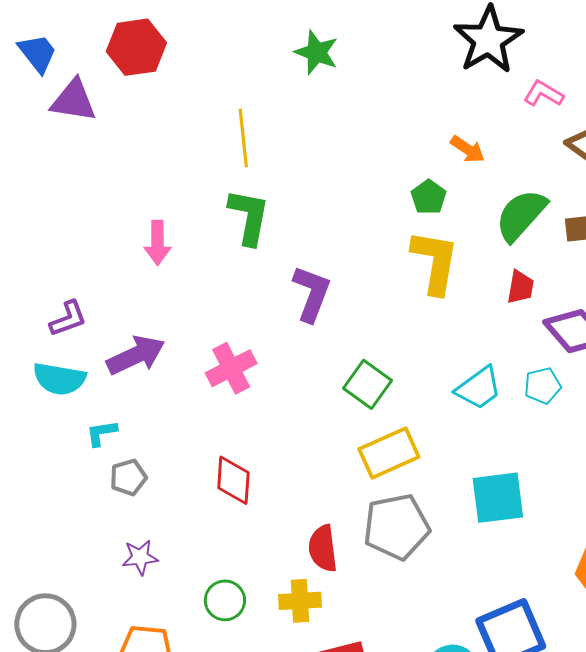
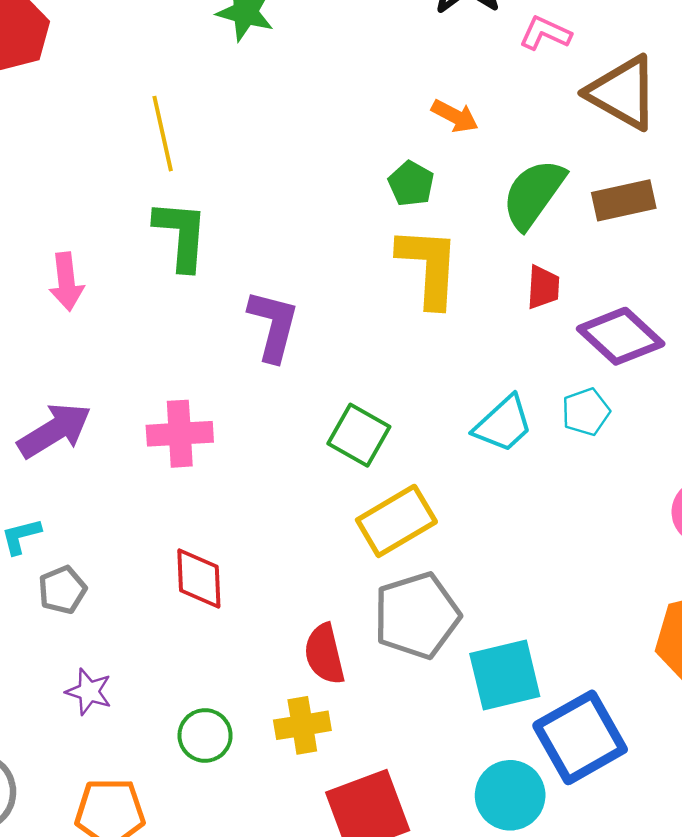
pink cross: (231, 368) -> (180, 434), turned 30
cyan square: (498, 498) -> (505, 675), moved
purple star: (140, 557) -> (89, 692), turned 30

